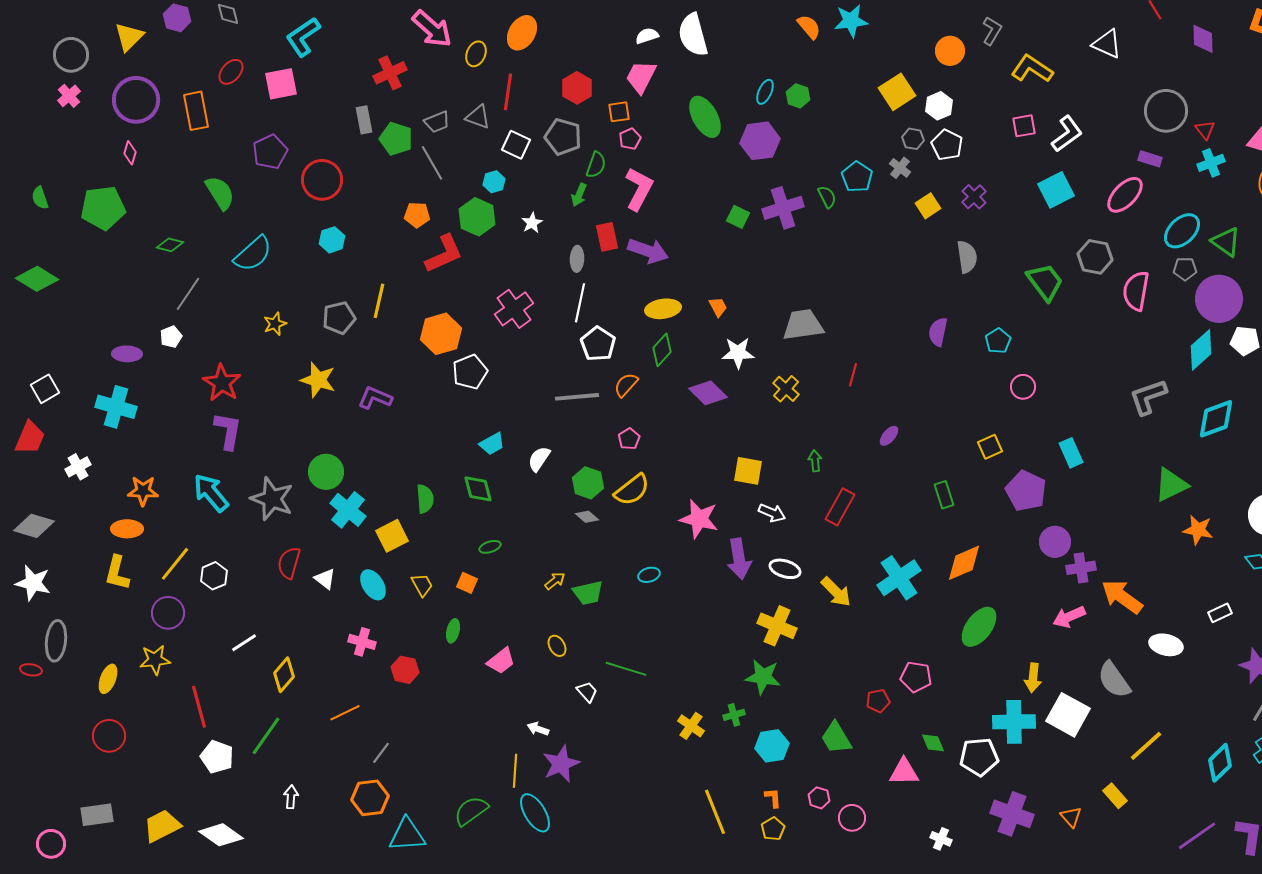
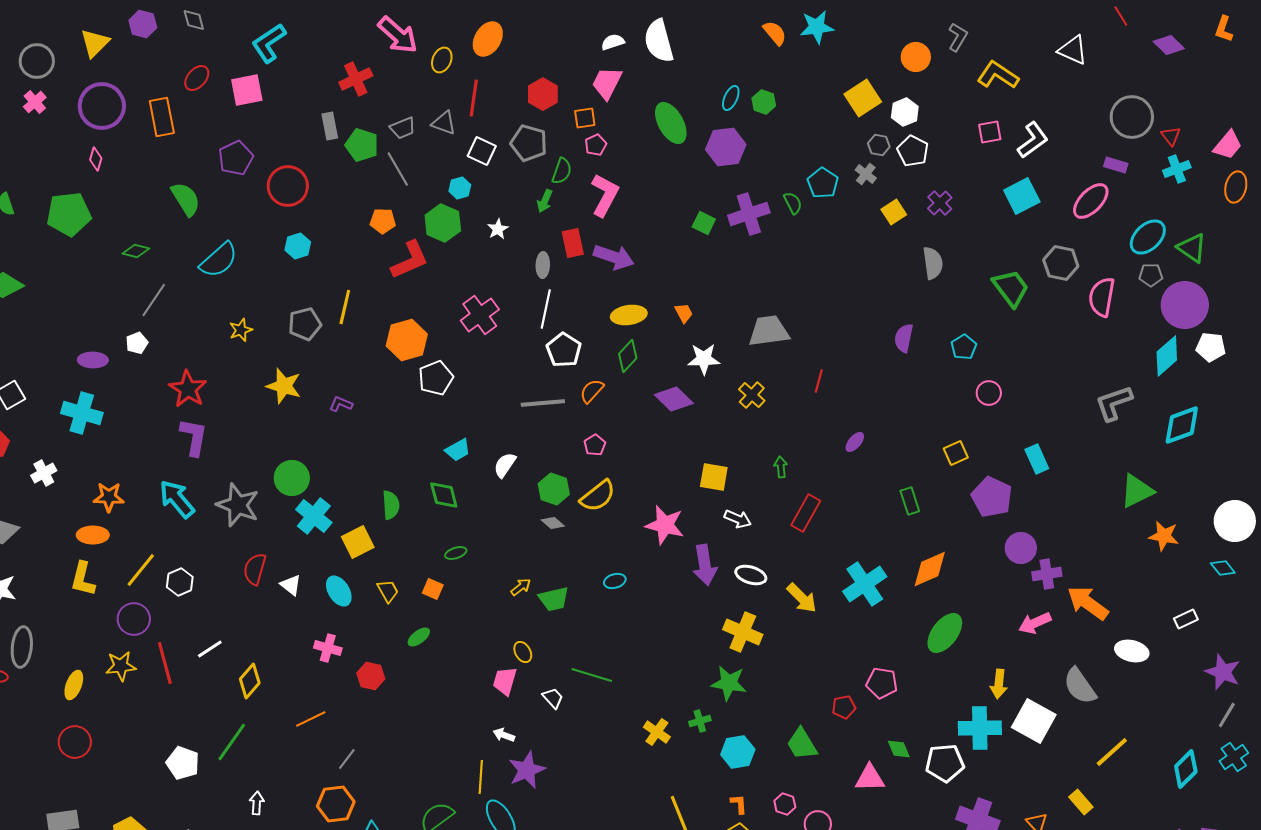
purple diamond: (1203, 39) -> (1169, 45), turned -44
purple L-shape: (375, 398) -> (341, 404), size x0.7
green ellipse: (453, 631) -> (419, 637), turned 40
pink trapezoid: (501, 661) -> (505, 681), moved, turned 144
red line: (199, 707) -> (165, 663), moved

